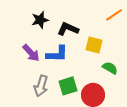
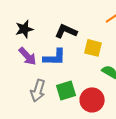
black star: (40, 20) -> (24, 29), moved

